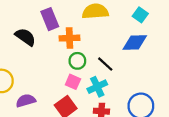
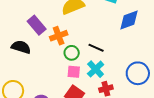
blue diamond: (135, 42) -> (129, 20), moved

